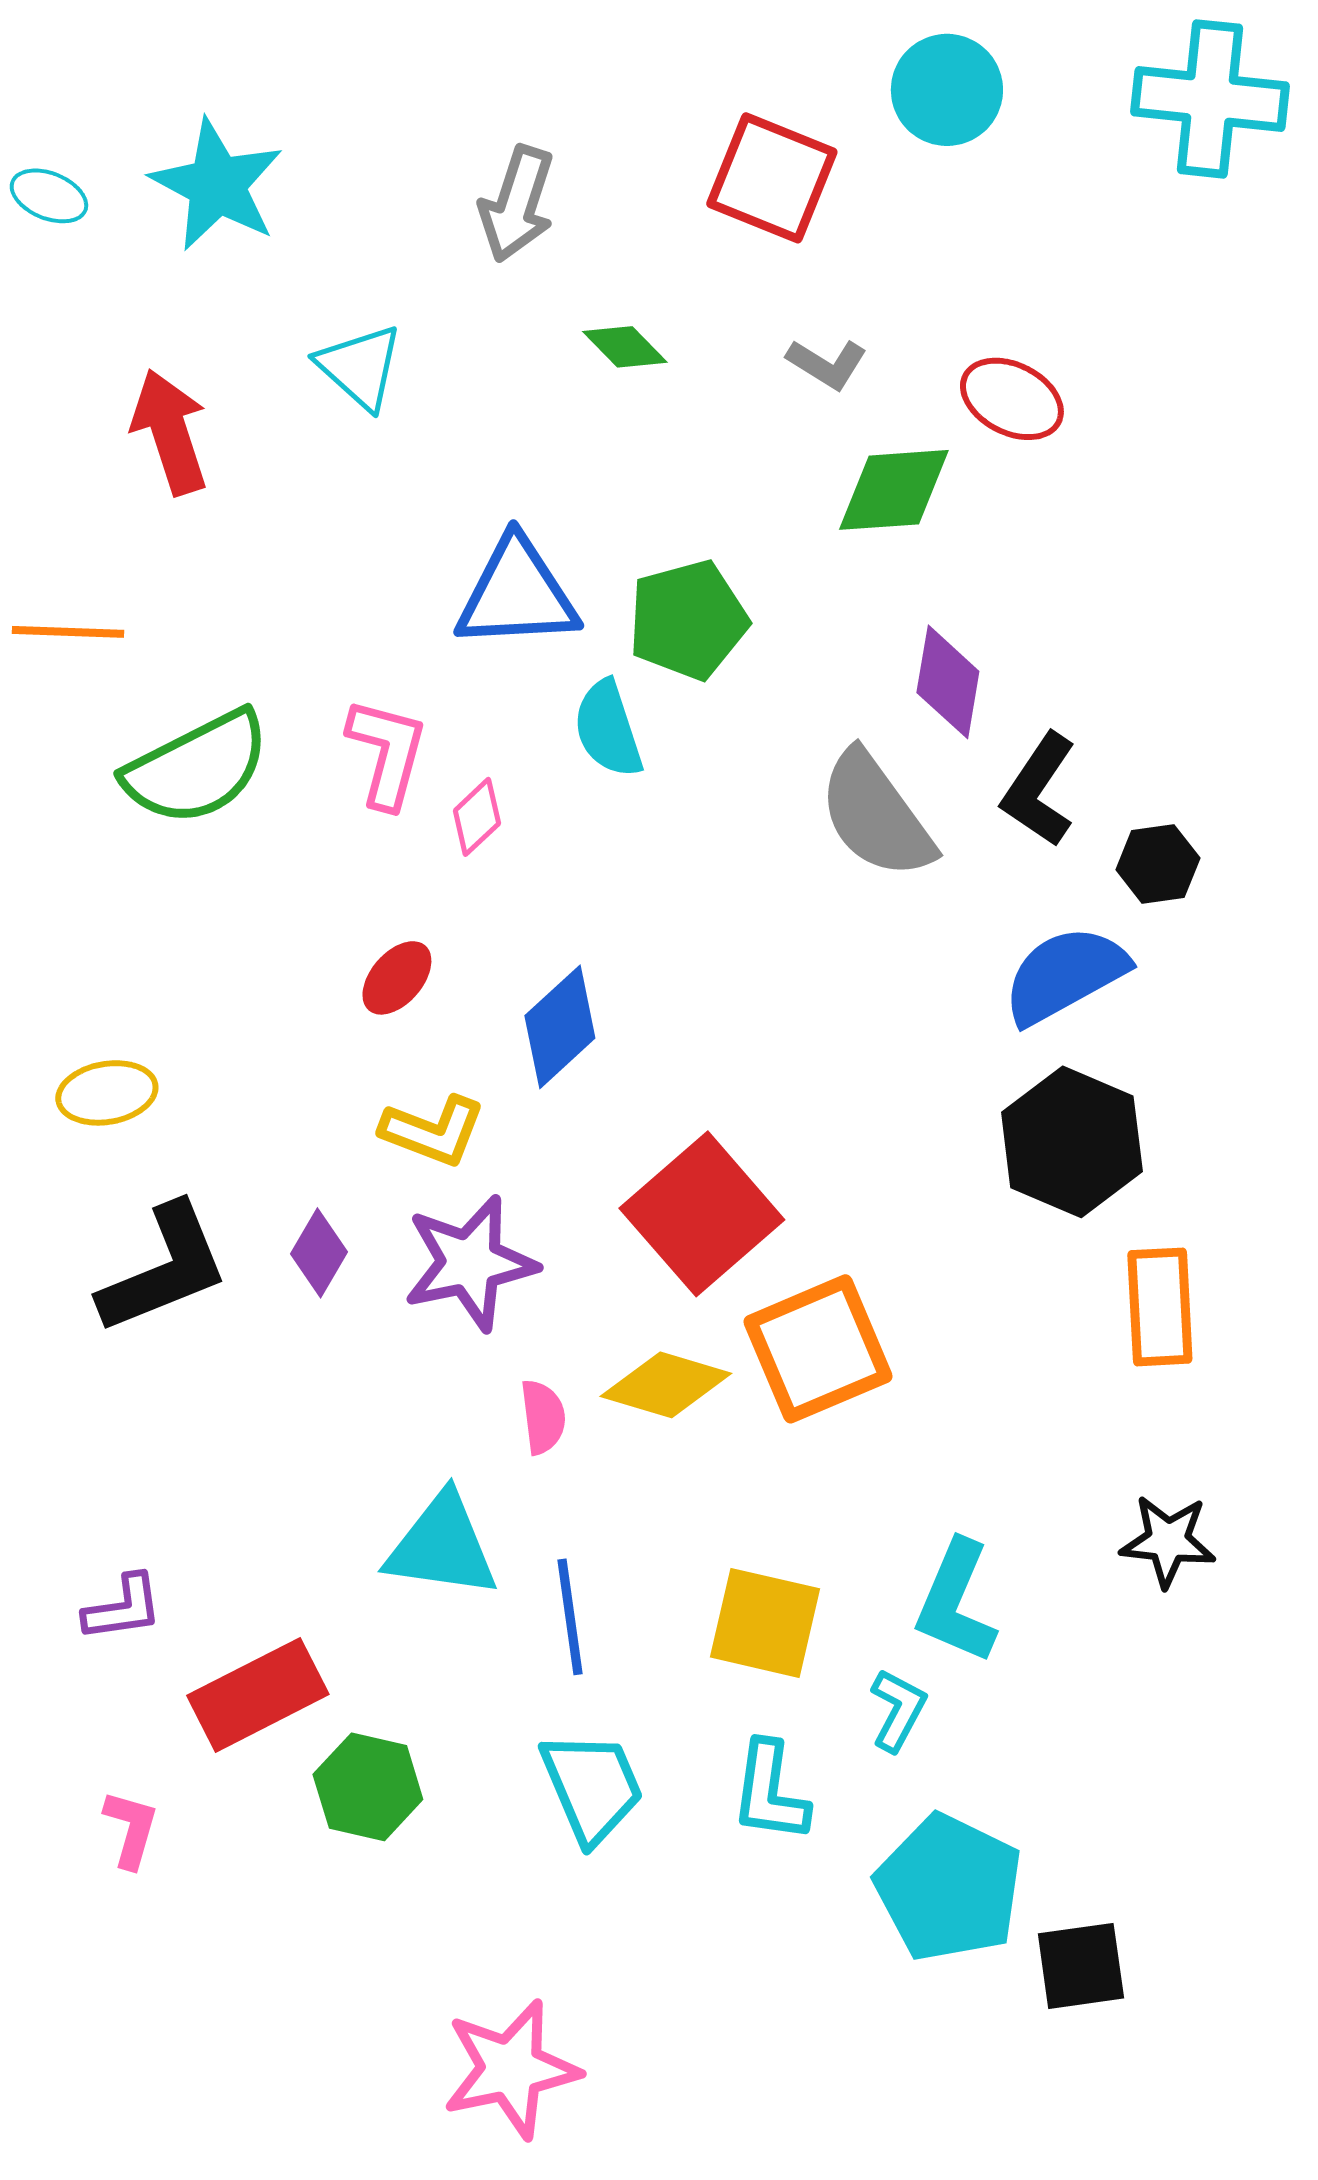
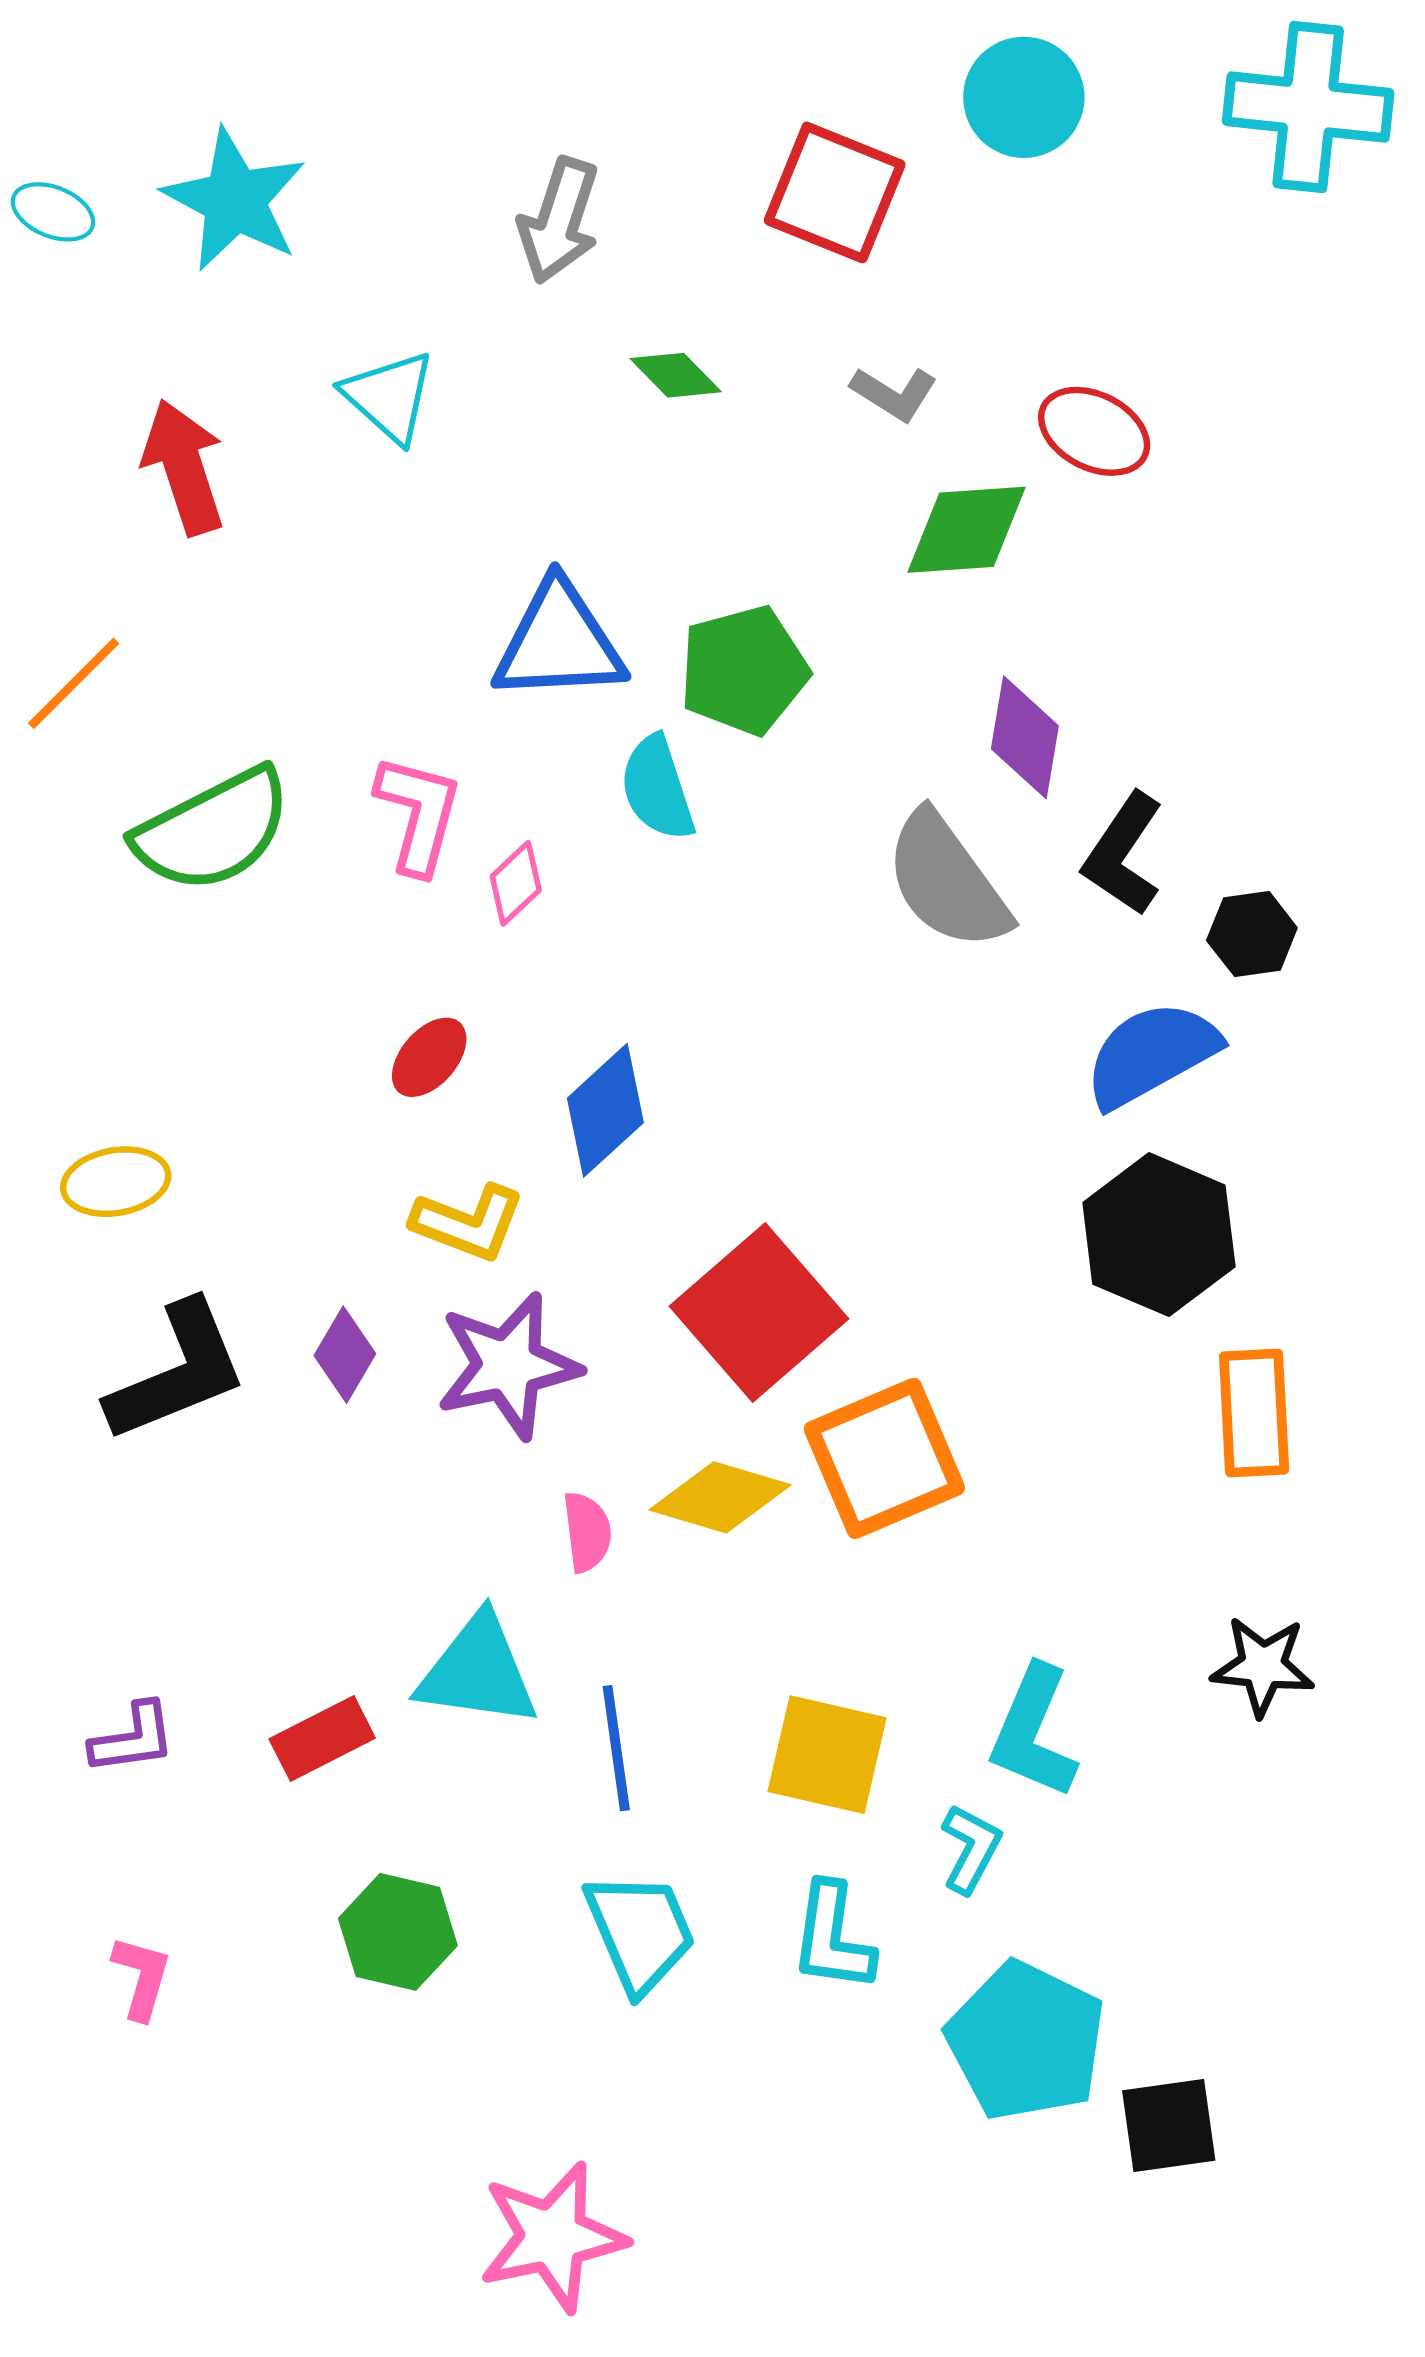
orange line: (68, 632) -> (74, 683), turned -47
red rectangle: (258, 1695) -> (322, 1738), moved, size x0.7

